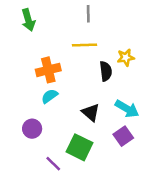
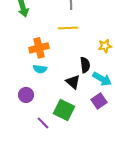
yellow star: (126, 57) -> (105, 46), moved
black semicircle: (106, 71) -> (85, 65), moved
cyan semicircle: (50, 96) -> (40, 69), turned -136

